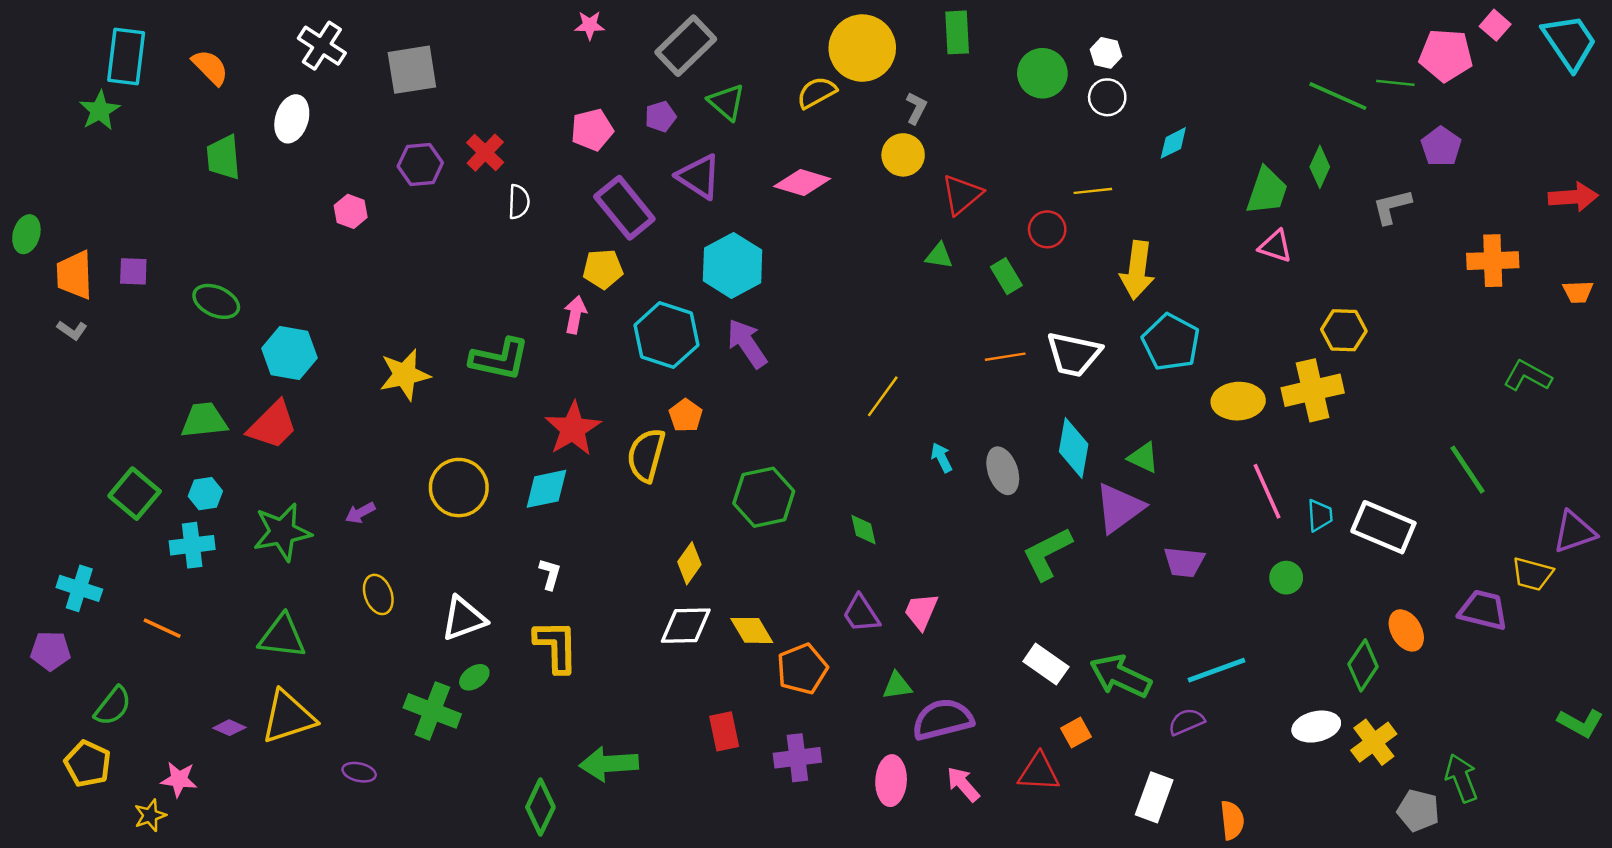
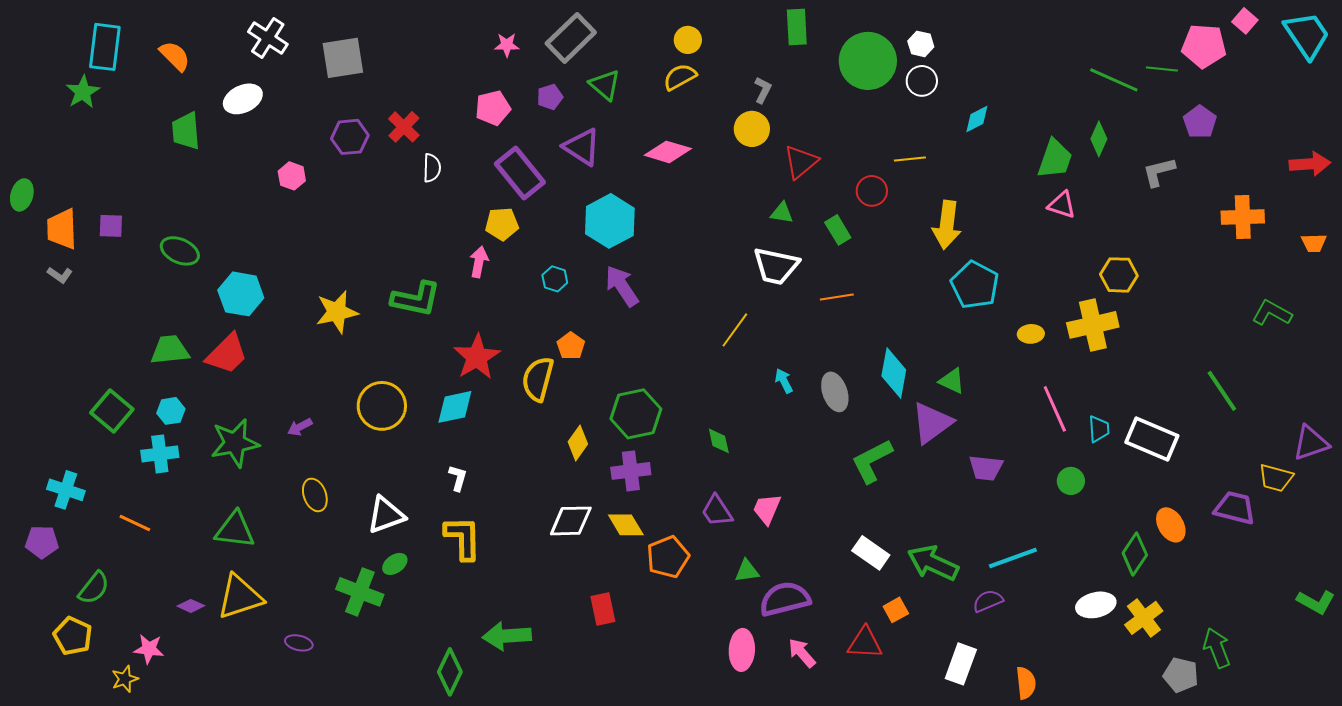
pink star: (590, 25) -> (507, 45), moved
yellow circle: (862, 48) -> (688, 40), moved, size x0.5
green circle: (1042, 73) -> (868, 61), size x1.4
white ellipse: (292, 119) -> (243, 99), turned 48
cyan hexagon: (667, 335) -> (555, 279), size x0.5
white trapezoid: (1074, 354) -> (776, 266), moved
yellow ellipse: (1238, 401) -> (1031, 334), size x0.6
yellow diamond: (689, 563) -> (578, 443), moved
purple cross: (797, 758) -> (631, 471), moved

